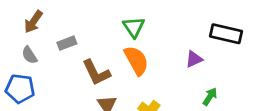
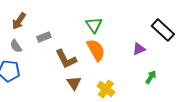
black rectangle: (226, 34) -> (163, 30), turned 30

